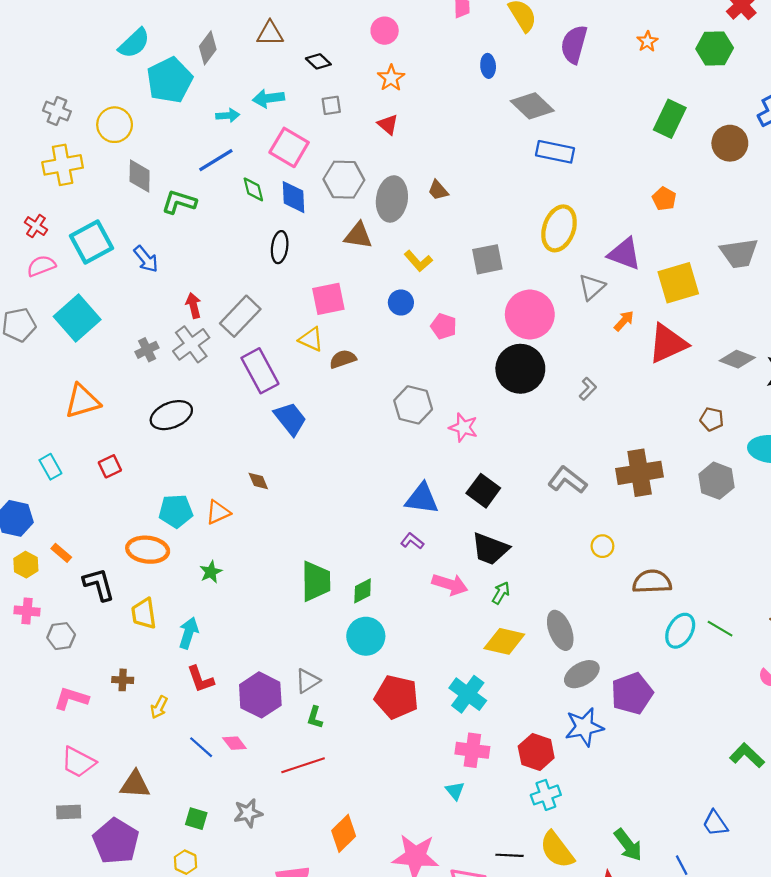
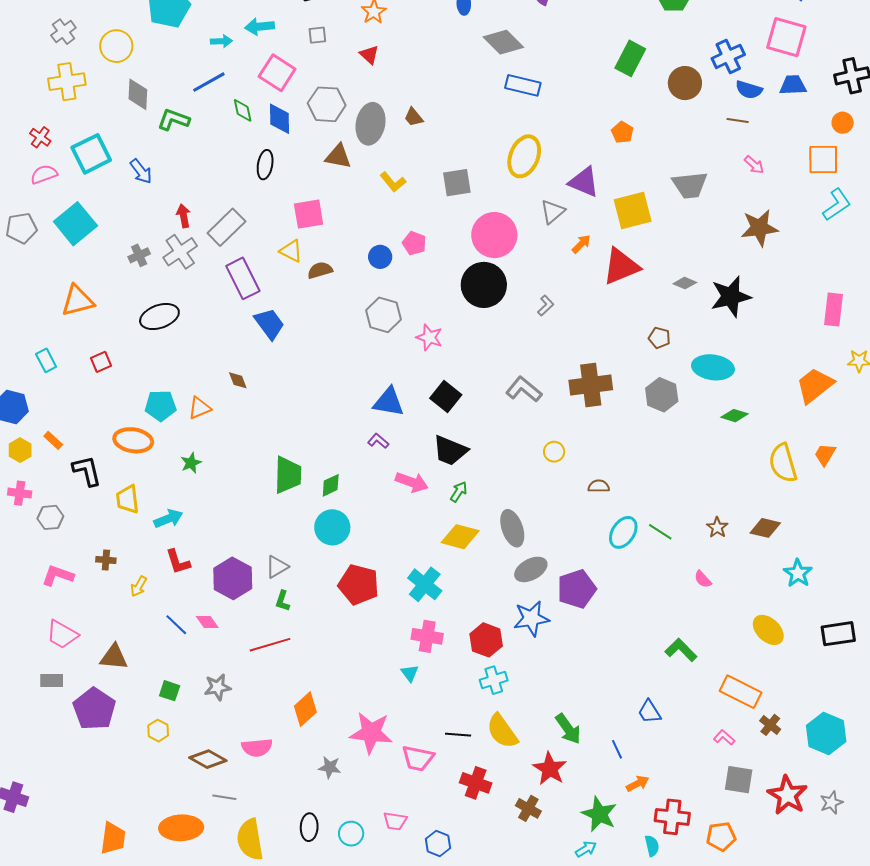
gray cross: (57, 111) -> (63, 32), turned 30
blue circle: (401, 303) -> (380, 257), moved
gray diamond: (737, 359) -> (685, 283), size x0.7
brown semicircle: (652, 582) -> (599, 486), size x0.6
cyan arrow: (189, 633) -> (168, 519), turned 48

